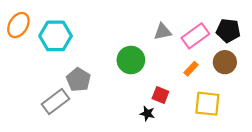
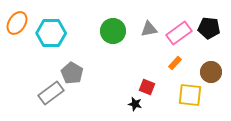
green circle: (131, 60) -> (113, 31), moved
brown circle: (225, 62) -> (211, 72), moved

